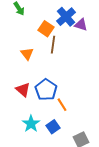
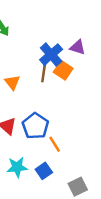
blue cross: (66, 17) -> (51, 55), moved
orange square: (46, 29) -> (63, 70), moved
cyan star: (31, 124) -> (17, 167), turned 30

